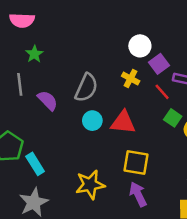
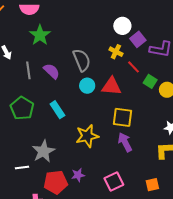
green star: (34, 54) -> (40, 35), size x1.5
gray line: (20, 84) -> (28, 70), moved
gray semicircle: (86, 88) -> (82, 60), turned -45
red line: (162, 92) -> (134, 67), moved
cyan rectangle: (35, 164) -> (57, 110), moved

